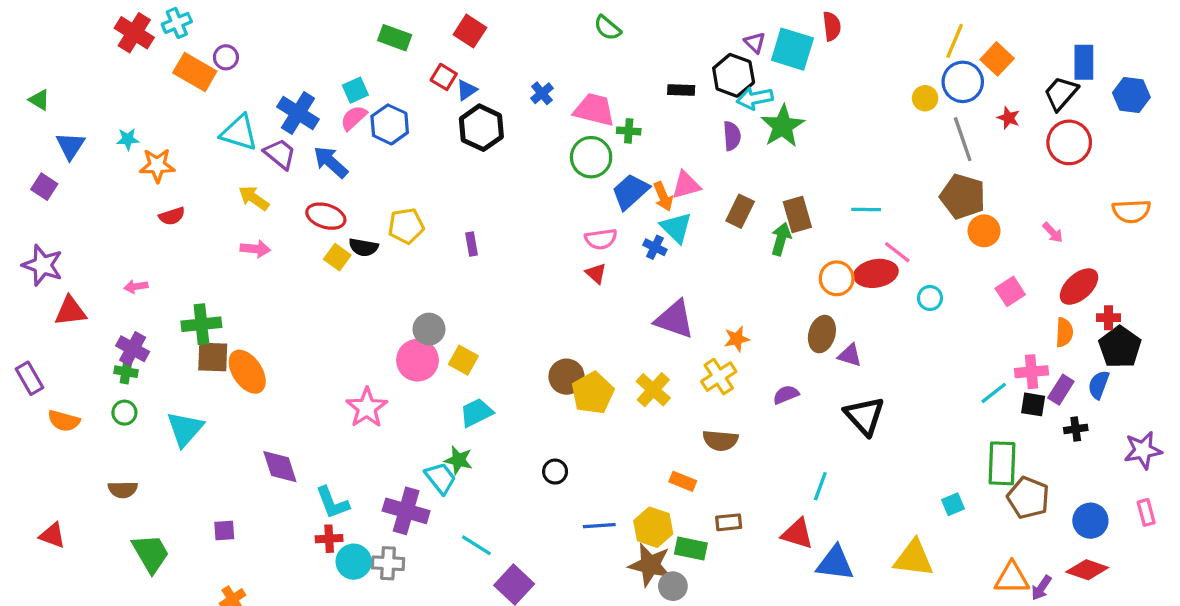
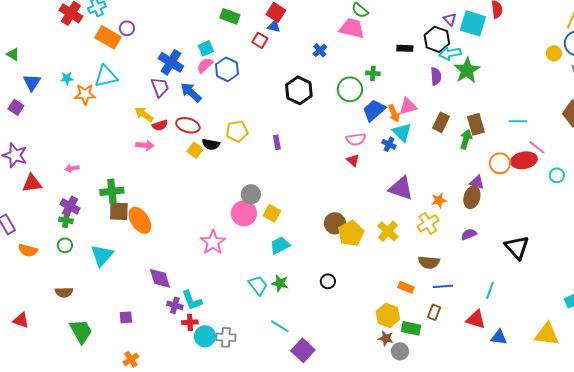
blue triangle: (467, 90) -> (274, 26), moved, turned 48
pink trapezoid: (594, 110) -> (352, 28), moved
black hexagon: (481, 128) -> (299, 90), moved
cyan triangle: (239, 133) -> (106, 76), moved, turned -30
purple trapezoid: (280, 154) -> (160, 87), turned 30
red semicircle: (172, 216) -> (160, 125), moved
brown ellipse: (822, 334) -> (472, 197), moved
purple triangle: (850, 355) -> (477, 182), moved
green star: (458, 460) -> (280, 283), moved
purple cross: (406, 511) -> (175, 305), moved, size x0.6
brown rectangle: (729, 522) -> (434, 312), turned -63
blue line: (599, 526) -> (443, 286), moved
blue triangle: (835, 563) -> (499, 337), size x0.7
brown star: (650, 565) -> (386, 338), size x0.6

